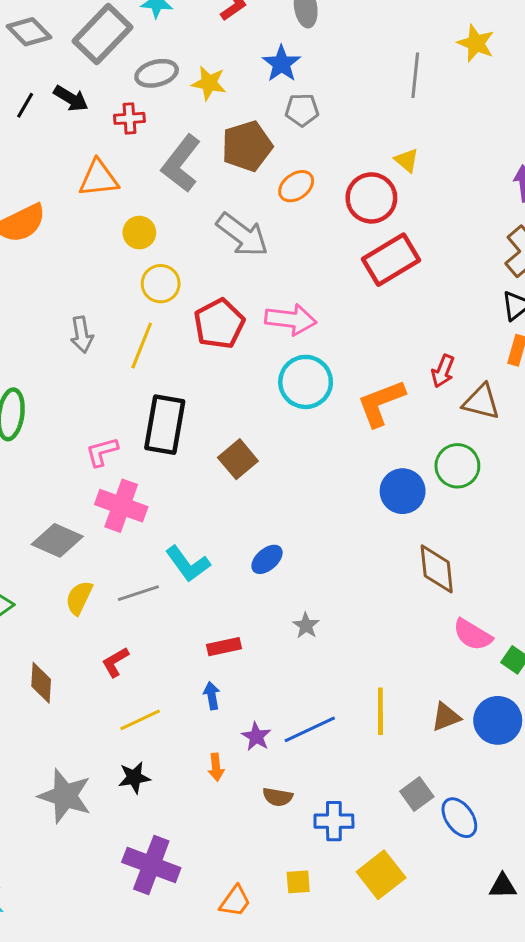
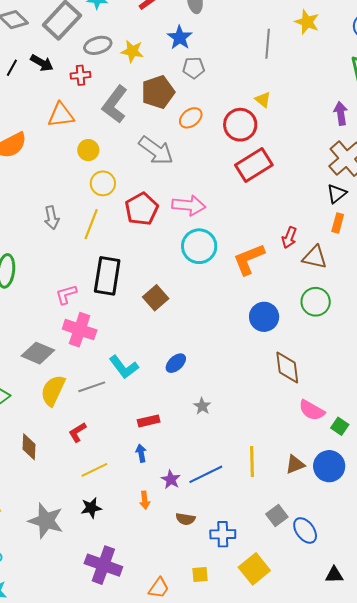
green circle: (457, 466) -> (316, 302), moved
yellow semicircle: (79, 598) -> (53, 390), size x1.4

